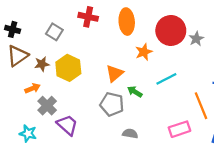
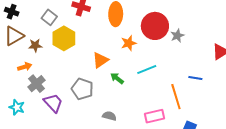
yellow hexagon: (68, 68) -> (64, 38), moved
gray pentagon: (112, 104) -> (82, 89), moved

